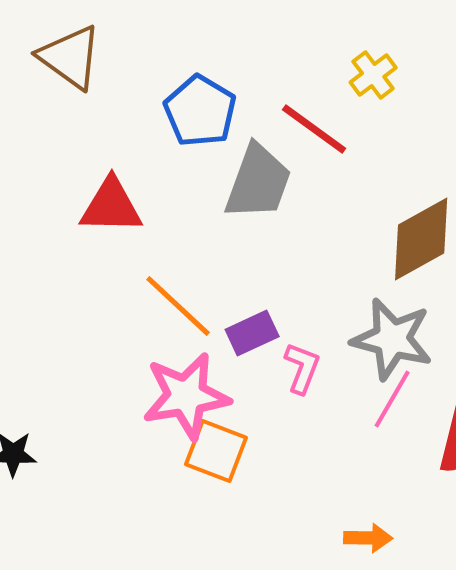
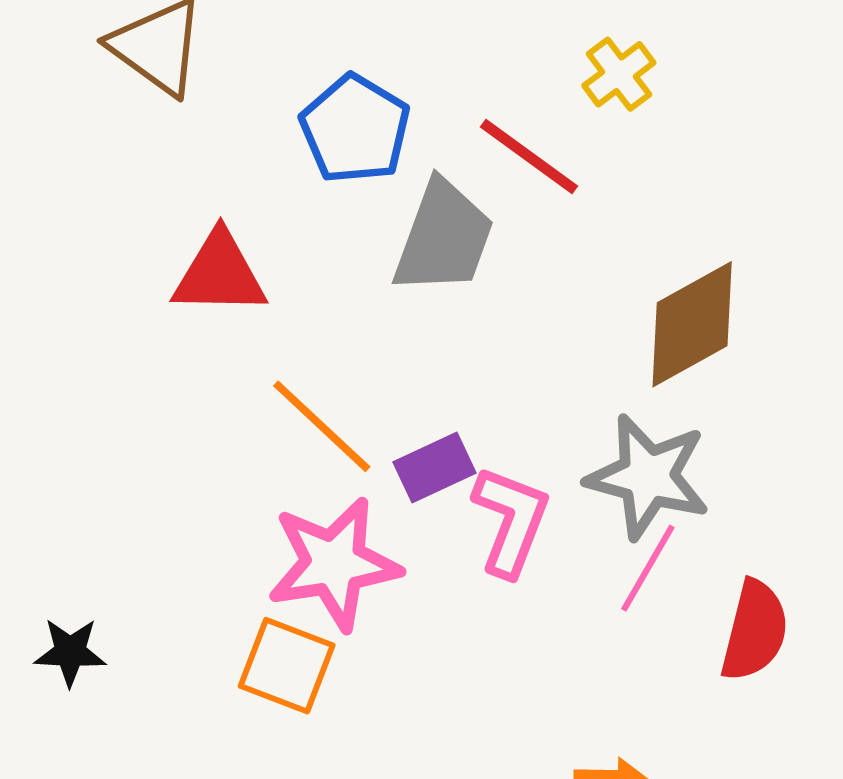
pink L-shape: (302, 368) -> (511, 521), size x1.4
orange square: (216, 451) -> (287, 666), moved

